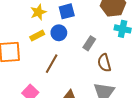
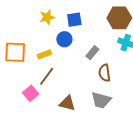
yellow rectangle: (37, 36) -> (44, 54), moved
brown line: (52, 64) -> (47, 76), moved

